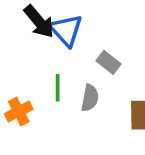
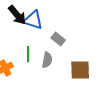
blue triangle: (66, 30) -> (33, 20), turned -30

